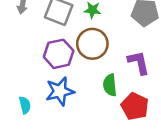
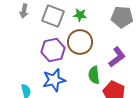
purple L-shape: (139, 63) -> (117, 57), turned 65

